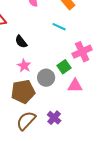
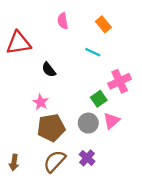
pink star: (24, 66) -> (41, 102), moved
gray circle: (46, 78) -> (88, 123), moved
pink triangle: (75, 86) -> (111, 121), turned -42

